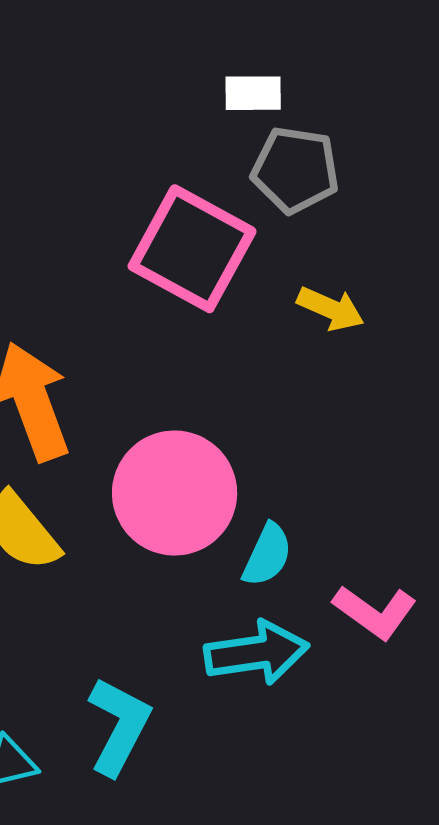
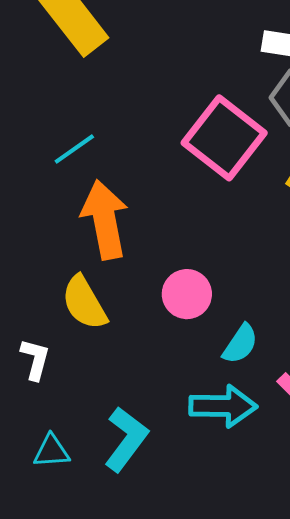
pink circle: (175, 493) -> (187, 294), size x0.6

